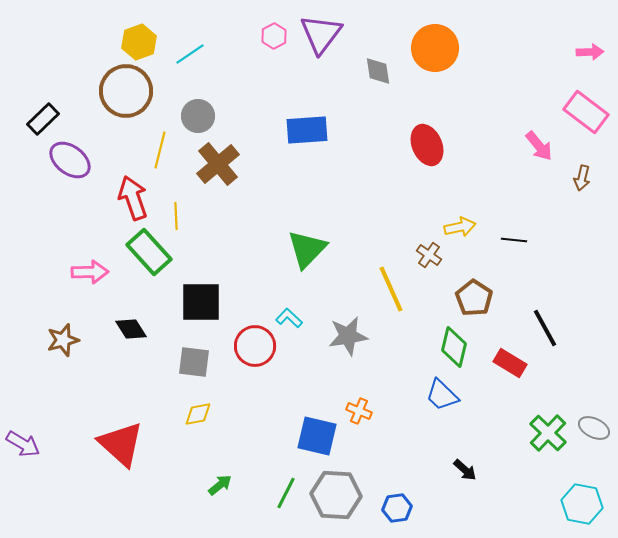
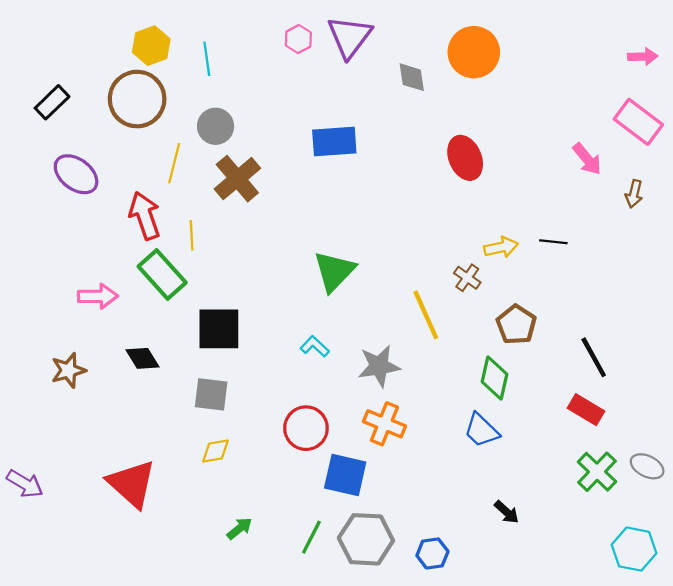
cyan line: (190, 54) -> (207, 59), turned -64
black rectangle: (43, 119) -> (52, 102), moved
black line: (514, 240) -> (553, 242), moved
red circle: (255, 346) -> (306, 428), moved
red rectangle: (510, 363) -> (586, 410), moved
orange cross: (359, 411) -> (384, 424), moved, size x1.5

